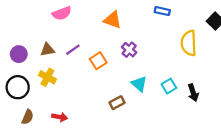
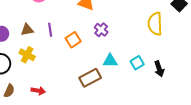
purple line: (73, 50) -> (50, 30), turned -64
cyan triangle: (139, 84) -> (110, 61), turned -42
brown rectangle: (117, 103) -> (90, 78), size x1.5

